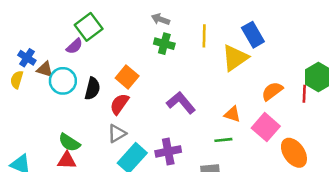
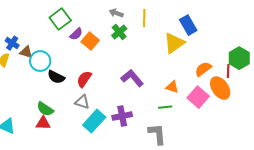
yellow line: (204, 36) -> (144, 18), moved
green cross: (164, 44) -> (119, 32), turned 35
purple semicircle: (74, 46) -> (76, 34), moved
orange square: (127, 77) -> (90, 41), moved
black semicircle: (92, 89) -> (56, 77), moved, turned 102
gray triangle: (117, 134) -> (82, 102), turned 49
orange ellipse: (294, 153) -> (220, 88), moved

